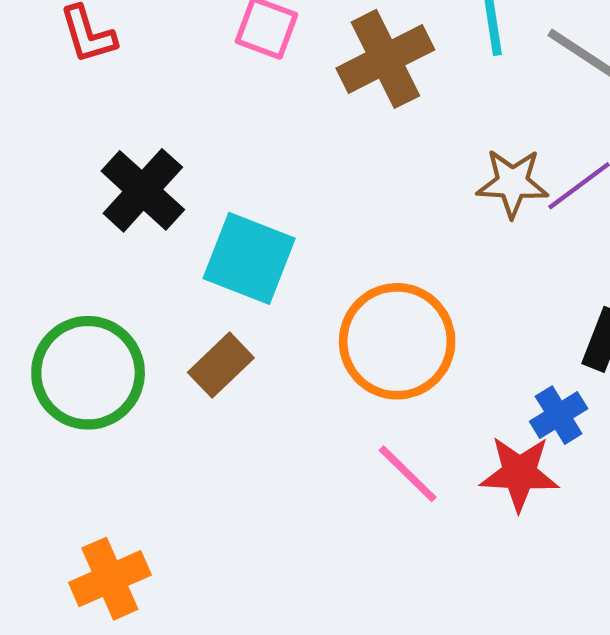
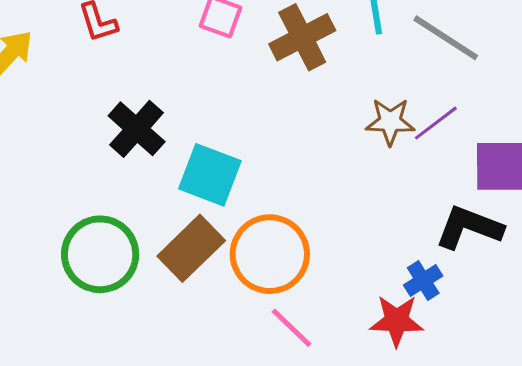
orange circle: (397, 341) -> (270, 254), moved
brown rectangle: (221, 365) -> (191, 248), size x1.5
pink line: (408, 474) -> (292, 328), moved

